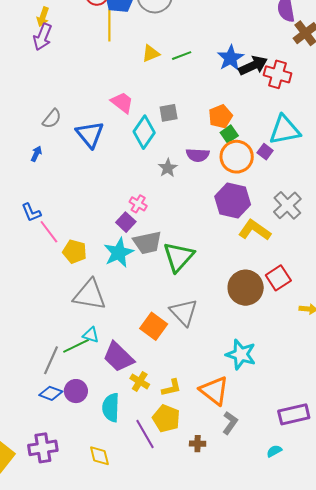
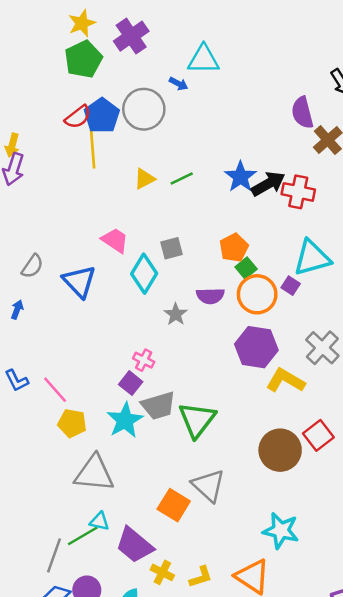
pink line: (49, 232) -> (55, 390), moved

